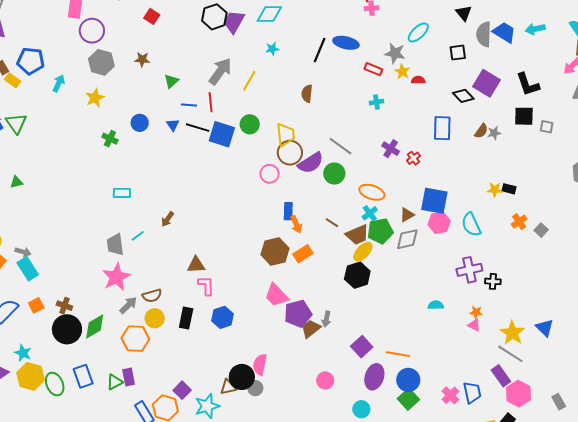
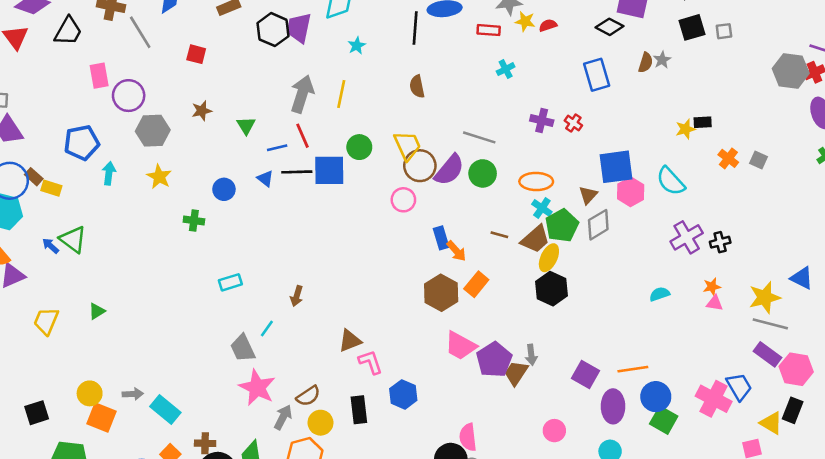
blue pentagon: (31, 61) -> (82, 143), moved
cyan rectangle: (28, 269) -> (165, 409), moved
yellow star: (512, 333) -> (765, 297), turned -30
pink cross: (450, 395) -> (714, 399), size x1.5

